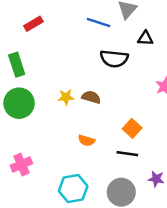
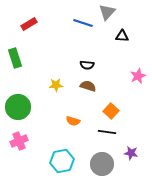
black semicircle: (114, 59) -> (87, 65), moved, size x0.6
brown semicircle: (91, 97) -> (88, 86), moved
green circle: (19, 103) -> (18, 107), moved

